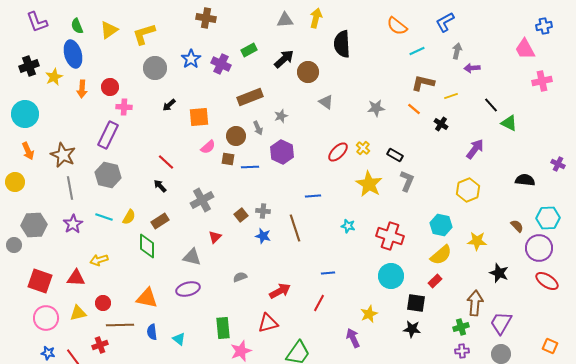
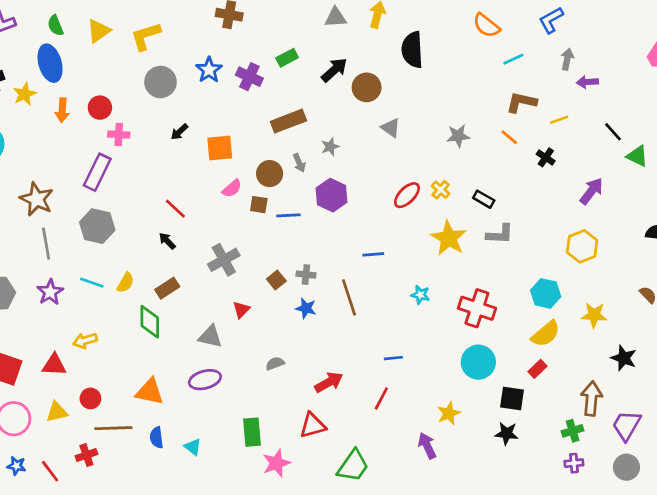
gray L-shape: (407, 181) -> (500, 234), turned 70

